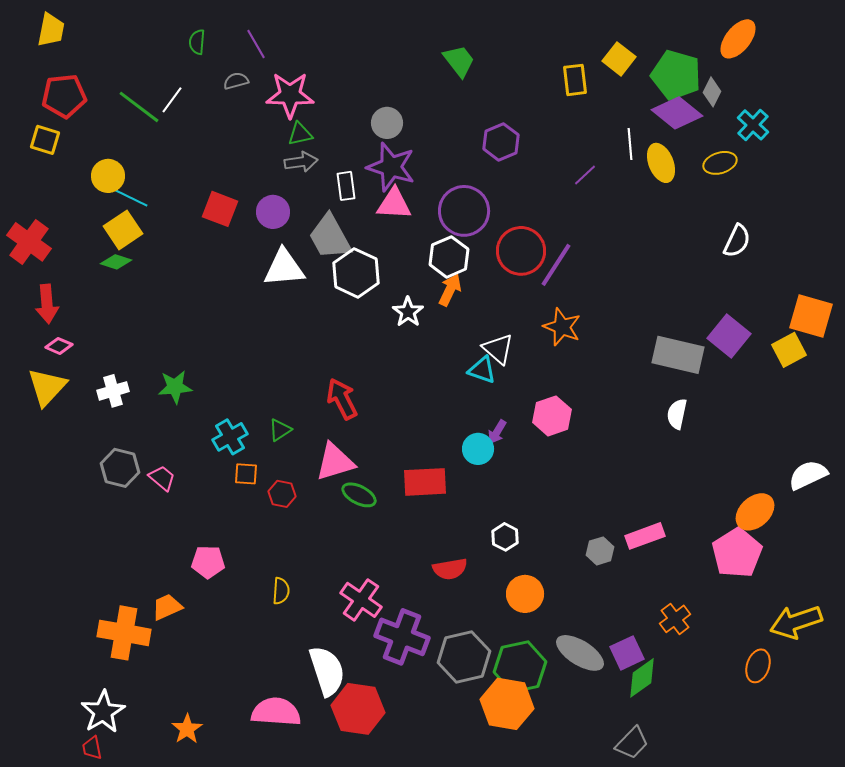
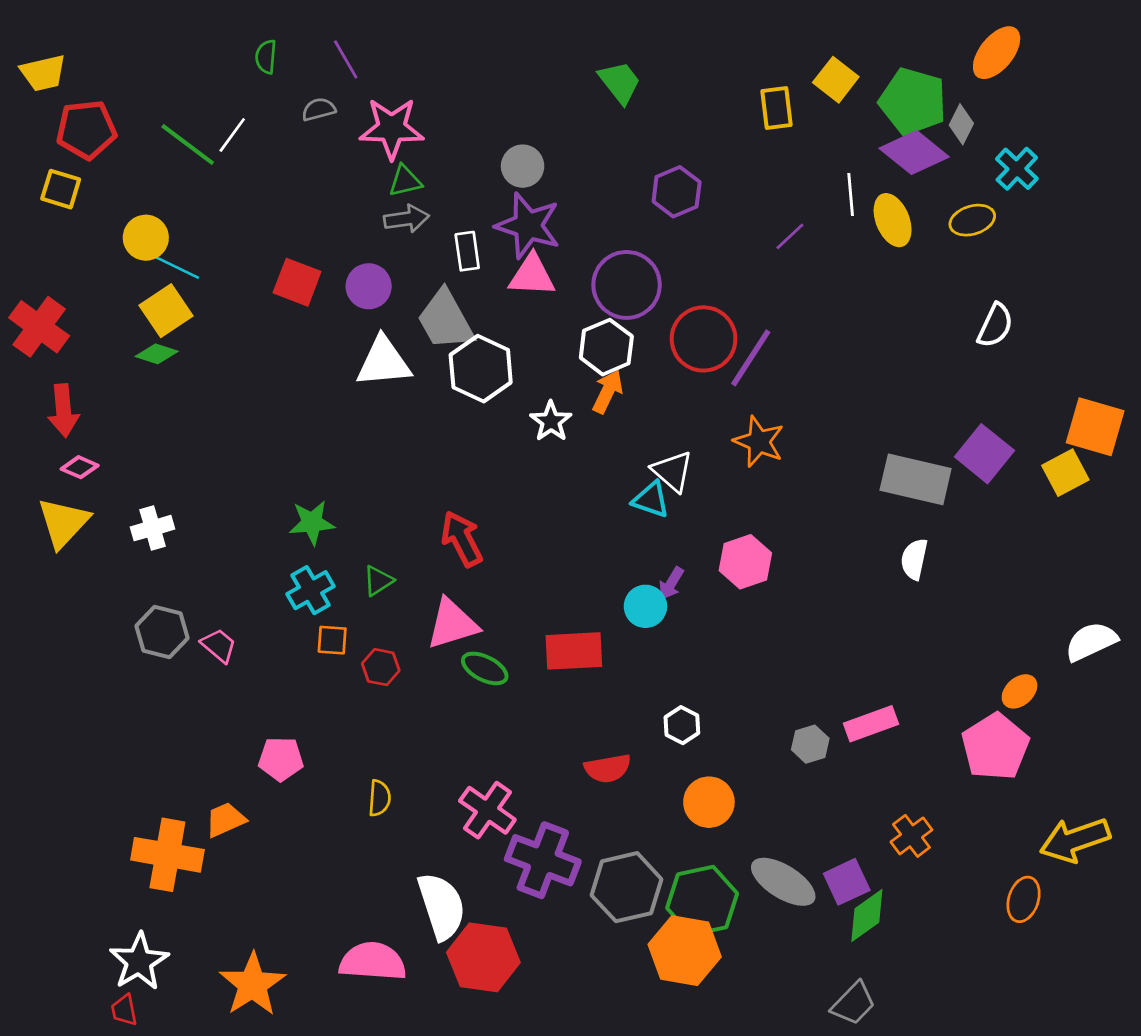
yellow trapezoid: (51, 30) -> (43, 73), moved, turned 66
green star: (175, 387) -> (312, 523), moved
orange ellipse: (755, 512) -> (1020, 691), size x0.7
orange star: (187, 729) -> (252, 984), size x1.6

